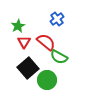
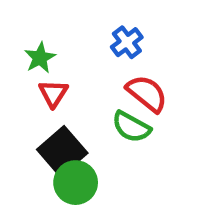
red semicircle: (46, 42) -> (147, 93), moved
green circle: (47, 80) -> (76, 183), moved

